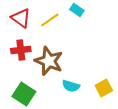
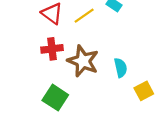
cyan semicircle: (71, 86) -> (121, 68), moved, turned -120

